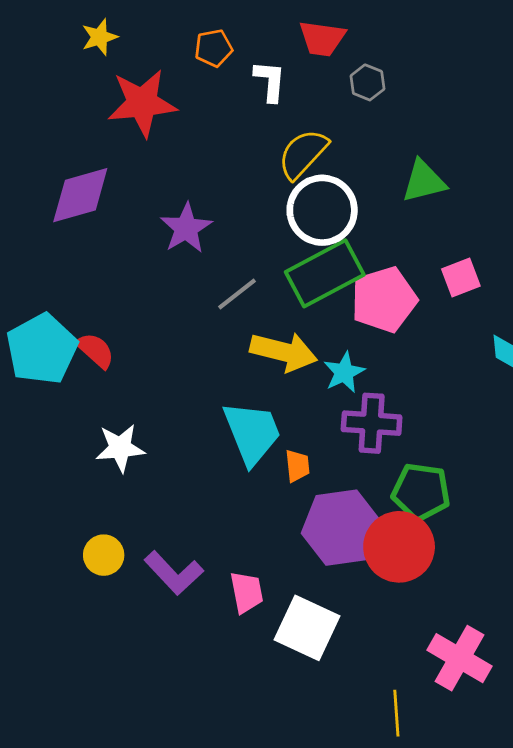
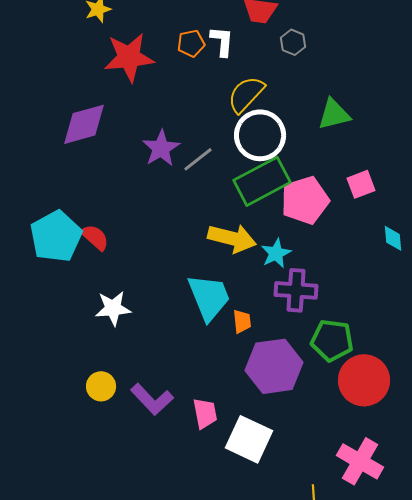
orange pentagon: (214, 48) -> (191, 43), moved
gray line: (237, 294) -> (198, 159), moved
red circle: (399, 547) -> (364, 380), moved

